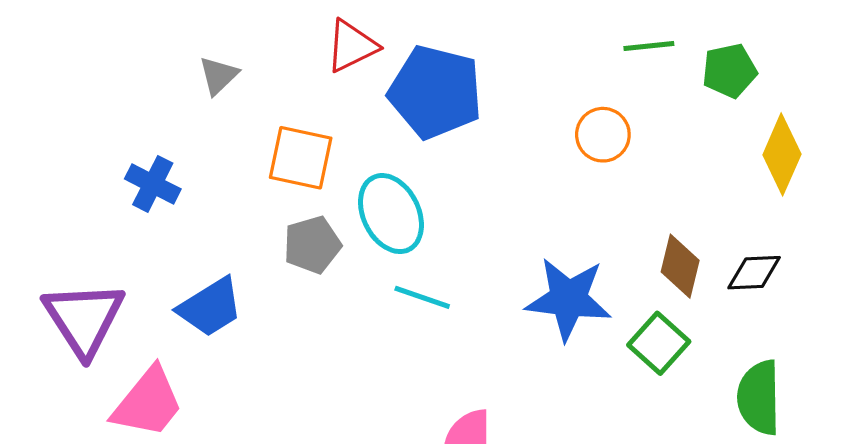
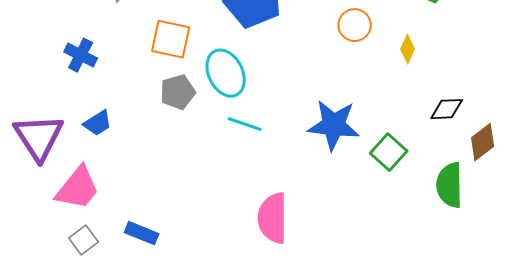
yellow diamond: (782, 154) -> (408, 49), moved, size x0.6
brown diamond: (680, 266) -> (483, 142), moved, turned 39
blue trapezoid: (210, 307) -> (98, 123), moved, size x0.7

